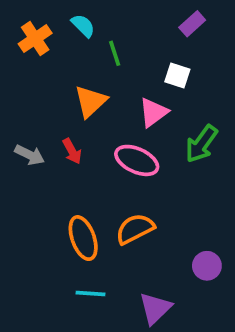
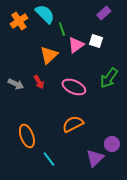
cyan semicircle: (83, 26) -> (45, 14), size x1.5
pink triangle: (153, 112) -> (76, 45), moved
orange ellipse: (83, 238) -> (27, 136), moved
cyan line: (91, 293) -> (49, 159), turned 49
purple triangle: (155, 308) -> (95, 158), moved

